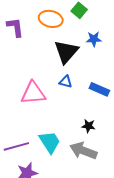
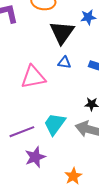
cyan trapezoid: (50, 142) -> (55, 124), turned -105

